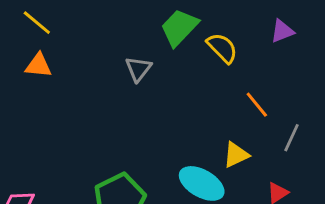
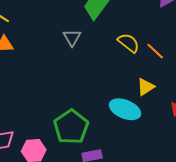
yellow semicircle: (222, 48) -> (129, 43), moved

